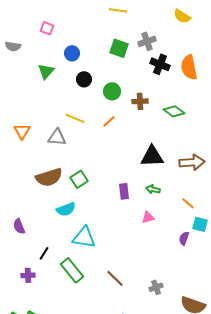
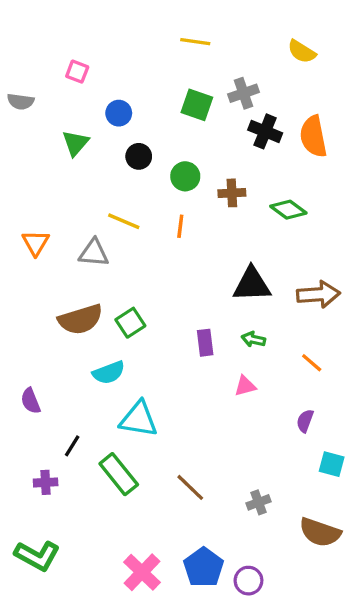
orange line: (109, 121) -> (180, 226), turned -40
cyan square: (200, 224) -> (332, 464), moved

